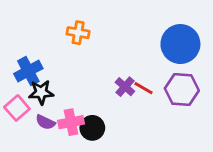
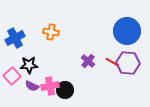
orange cross: (78, 33) -> (51, 32), moved
blue cross: (28, 71) -> (15, 38), moved
red line: (143, 88) -> (112, 62), moved

